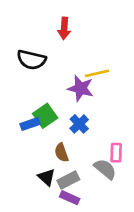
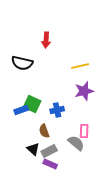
yellow line: (97, 73) -> (80, 66), moved
purple star: (81, 88) -> (84, 91), moved, turned -30
green square: (45, 116) -> (32, 104), turned -30
blue cross: (79, 124) -> (57, 110), turned 32

